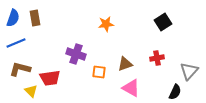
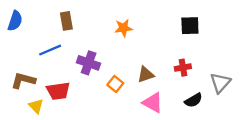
brown rectangle: (35, 18) -> (66, 21), moved
black square: (163, 22) -> (190, 26), turned 30
blue line: (16, 43) -> (50, 50), moved
orange square: (99, 72) -> (115, 84), turned 32
black semicircle: (175, 92) -> (193, 100), moved, turned 35

